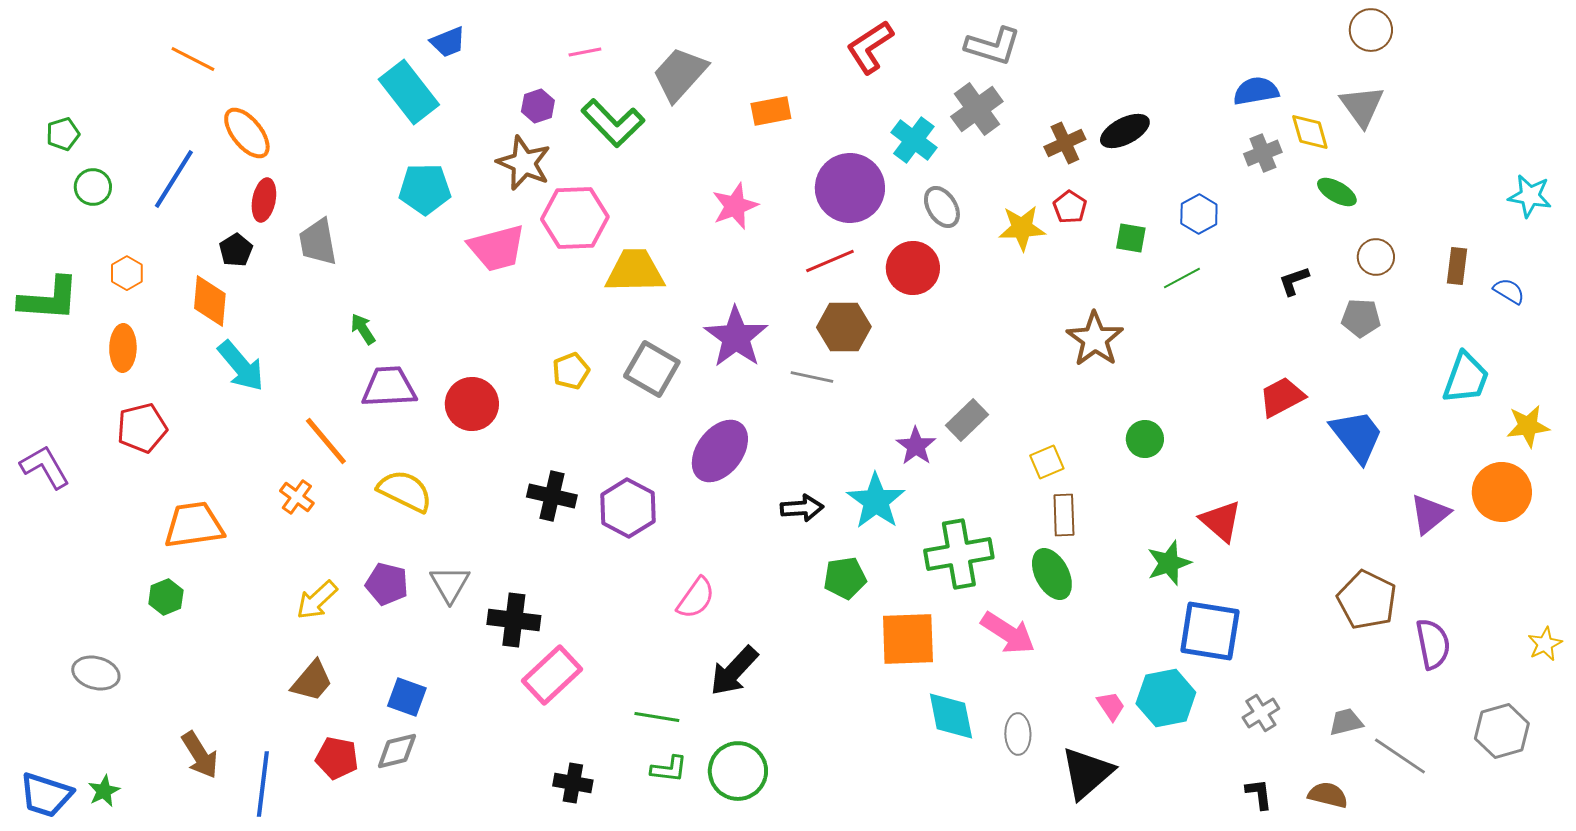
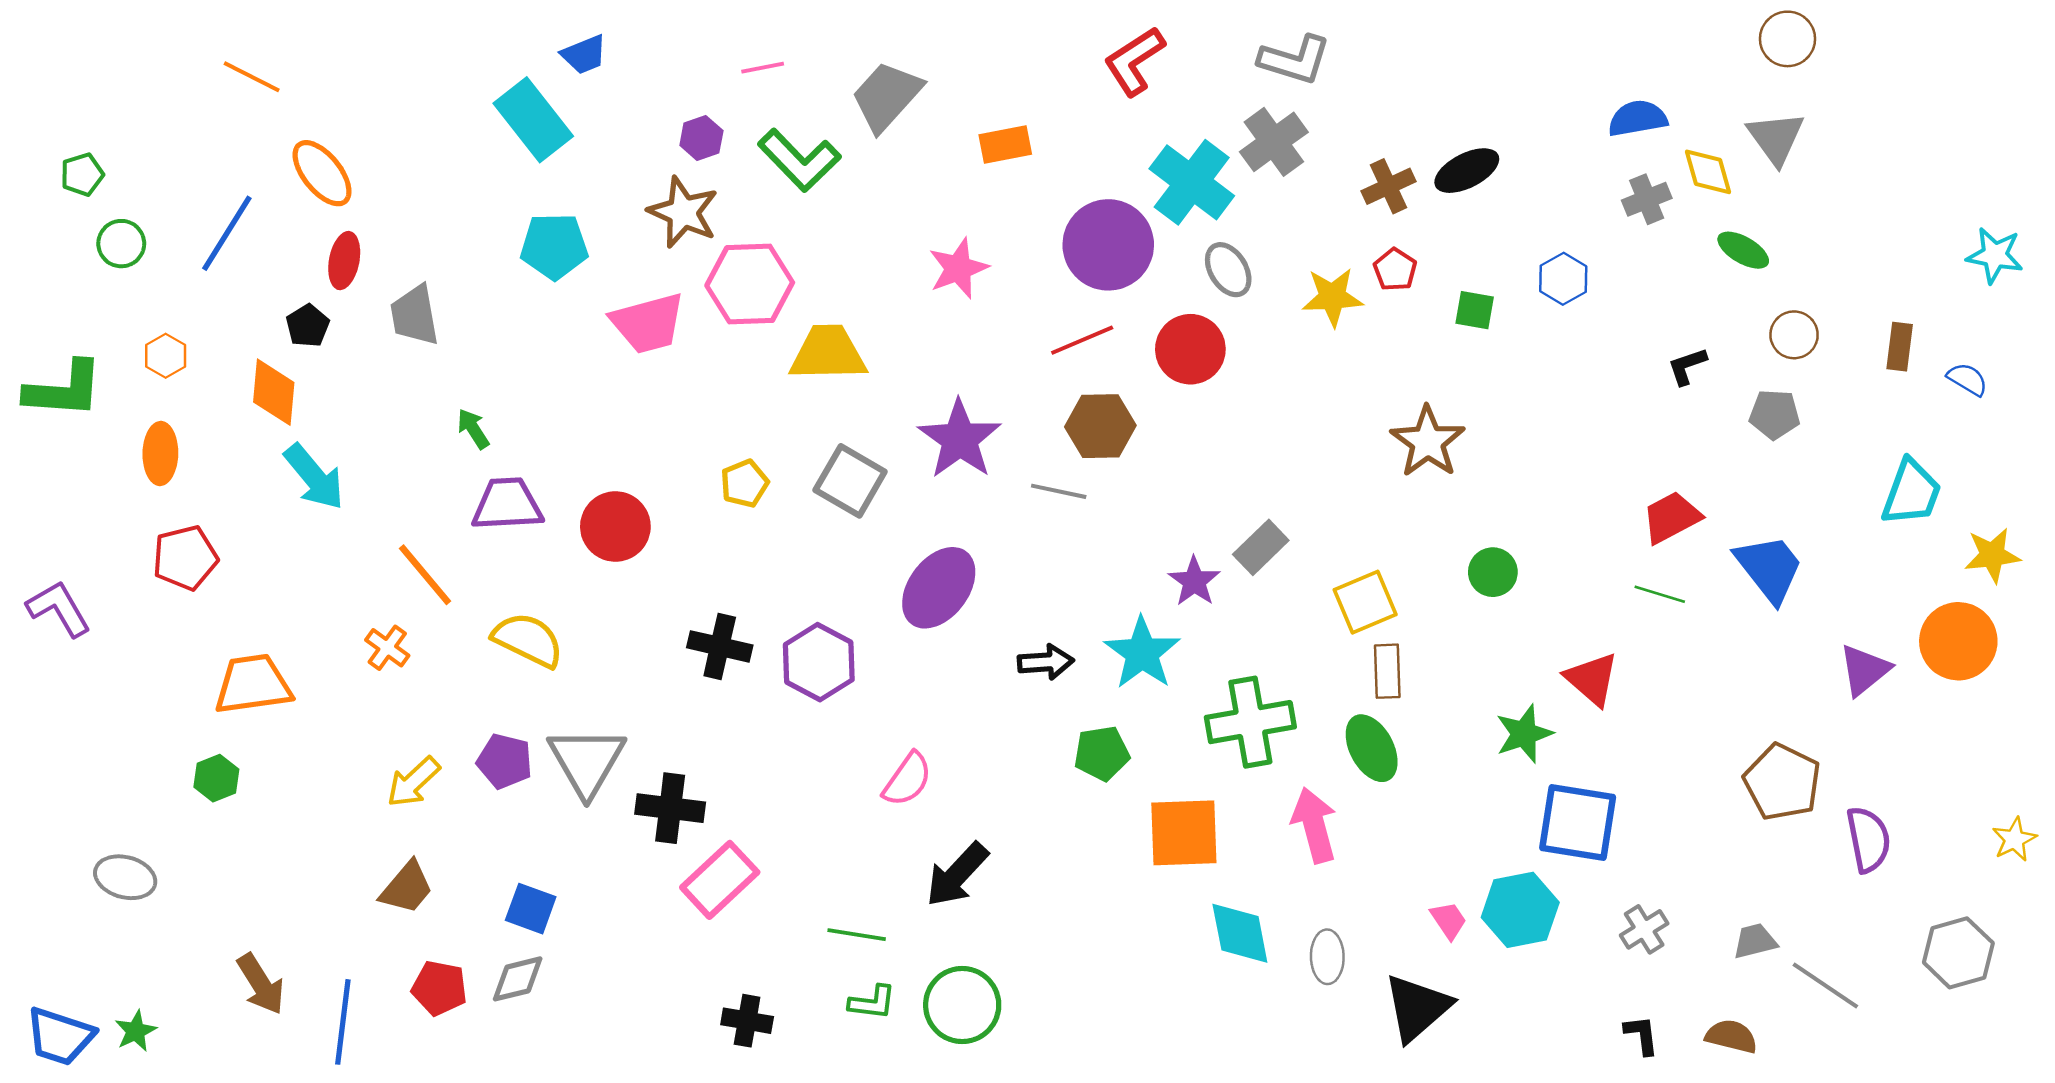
cyan cross: (914, 140) -> (1192, 182), size x1.4
green line: (1182, 278) -> (1660, 594), moved, turned 45
yellow square: (1047, 462) -> (1365, 602), size x1.4
gray triangle: (450, 584) -> (587, 761), size x1.5
pink arrow: (1008, 633) -> (1314, 825), turned -138

